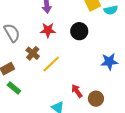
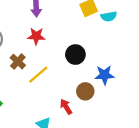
black circle: (79, 31) -> (75, 55), moved
brown circle: (96, 99) -> (85, 91), moved

